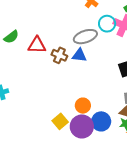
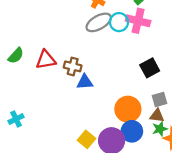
gray ellipse: (85, 37) -> (99, 22), moved
blue triangle: (79, 55) -> (85, 82), moved
orange circle: (83, 106) -> (128, 109), moved, size x1.5

